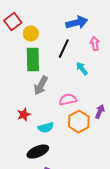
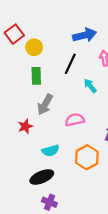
green rectangle: (33, 60) -> (36, 76), size x0.7
red star: (24, 115) -> (25, 126), moved
orange hexagon: (79, 122) -> (87, 157), moved

